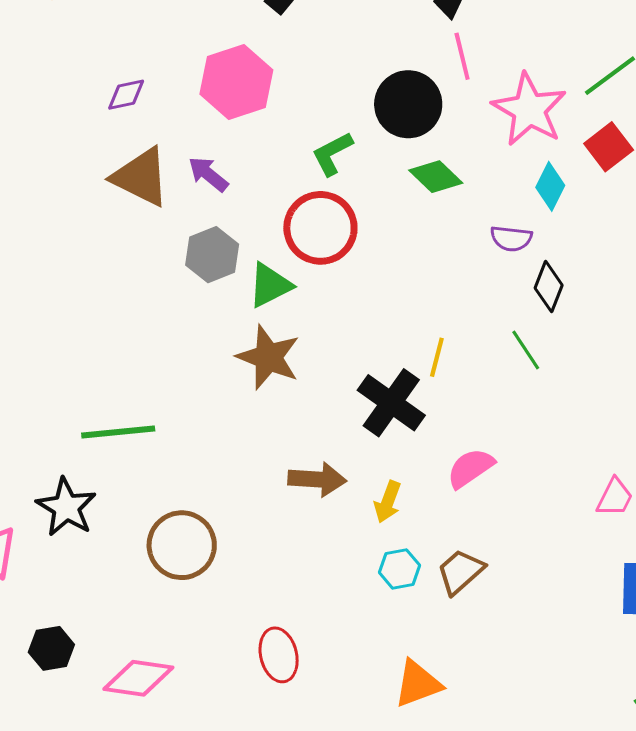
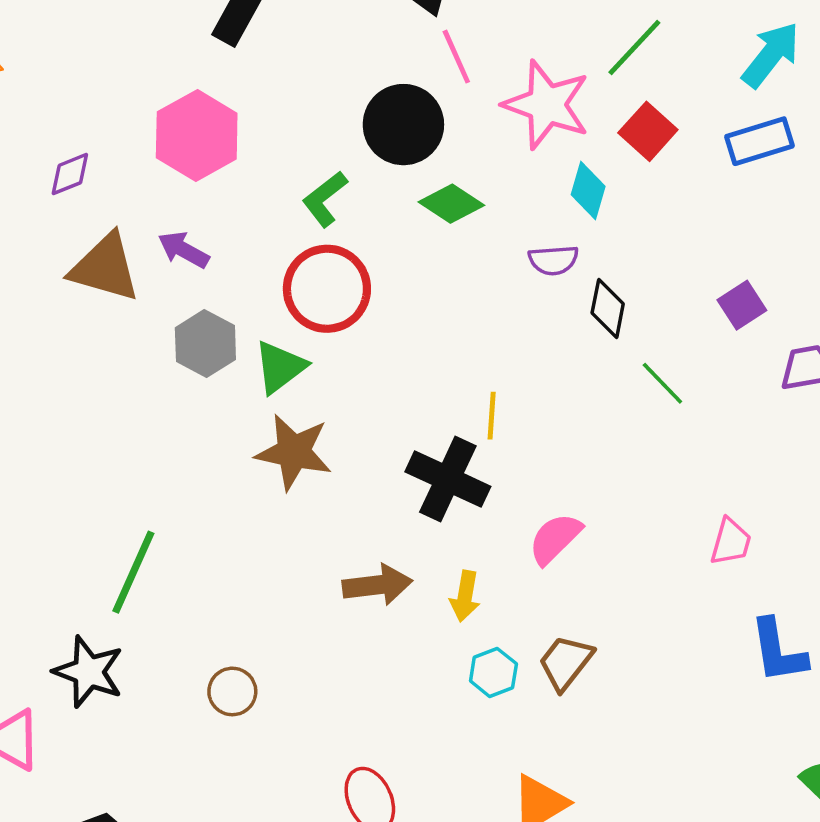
green line: (526, 350) -> (662, 383), moved
green line: (118, 432) -> (133, 572), turned -50
brown circle: (182, 545) -> (232, 691), size x0.6

